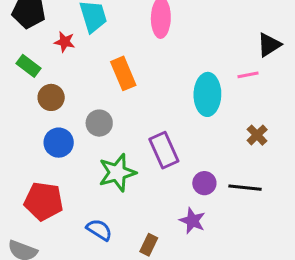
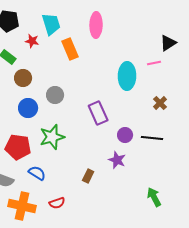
orange rectangle: (123, 73) -> (70, 49), moved
green star: (117, 173) -> (52, 137), moved
blue semicircle: (99, 230) -> (37, 173), moved

